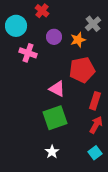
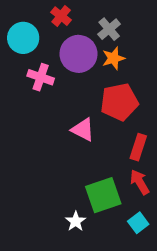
gray cross: (93, 24) -> (109, 29), moved
purple circle: (54, 37) -> (78, 54), size x1.6
green square: (55, 118) -> (103, 195), moved
red arrow: (96, 125) -> (140, 182), turned -60

